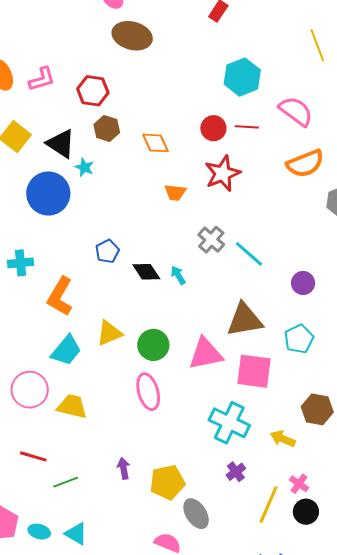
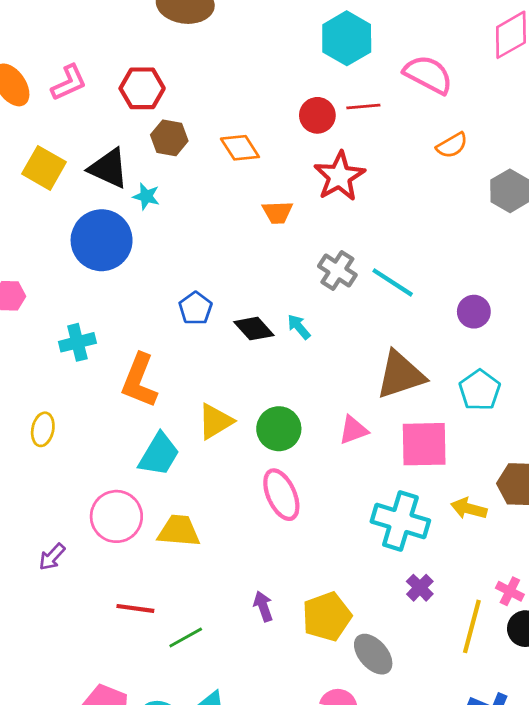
orange semicircle: (305, 163) -> (452, 145), size x0.6
pink triangle: (206, 354) -> (353, 430), size x0.6
yellow arrow: (283, 439) -> (469, 509), moved

